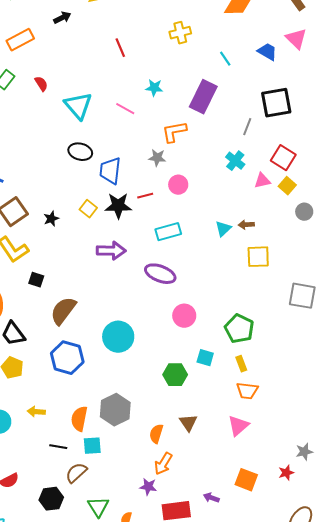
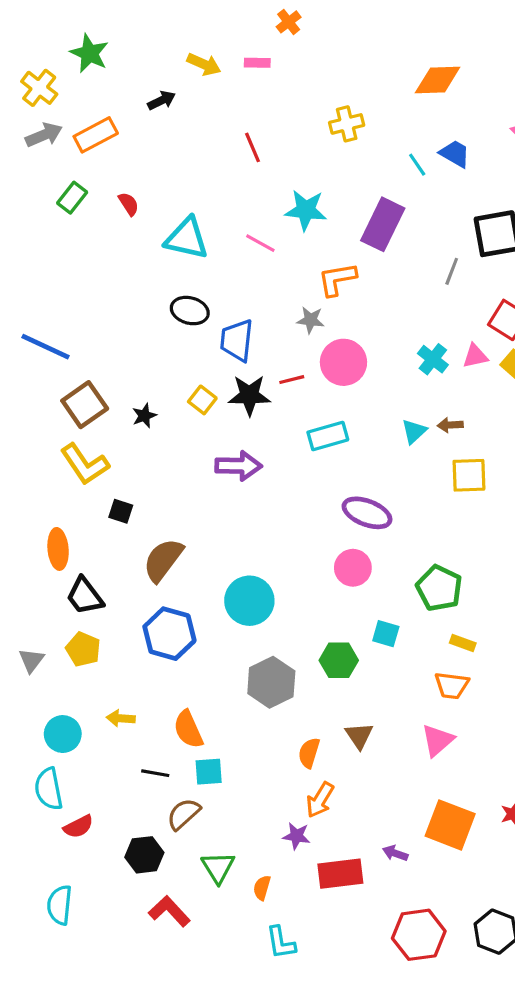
blue trapezoid: (267, 52) -> (455, 154), moved
cyan star: (154, 88) -> (306, 210), size x1.5
cyan triangle: (78, 106) -> (187, 238), turned -36
cyan cross: (235, 161) -> (433, 359), moved
pink circle: (178, 185) -> (343, 362), size x1.5
purple ellipse: (160, 274) -> (367, 513), moved
yellow rectangle: (241, 364) -> (463, 643), moved, turned -49
gray hexagon: (115, 410) -> (271, 682), moved
orange semicircle: (79, 419) -> (188, 729), turned -35
orange square: (246, 480) -> (450, 825), size x1.4

